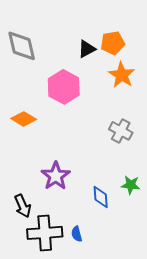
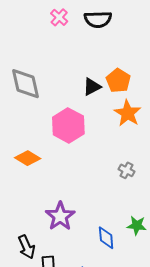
orange pentagon: (113, 43) -> (118, 81), turned -30
gray cross: (121, 131) -> (126, 170), size x0.7

